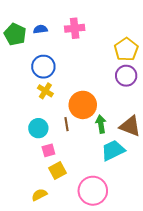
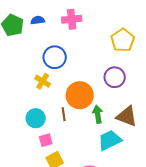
blue circle: (43, 67) -> (55, 57), moved
purple circle: (126, 76) -> (115, 77), moved

